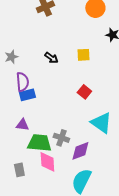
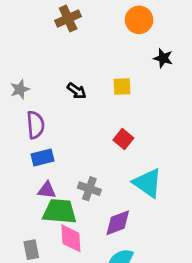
blue rectangle: (27, 95) -> (43, 157), moved
purple triangle: (22, 125) -> (47, 190), moved
gray cross: (61, 138) -> (89, 189), moved

